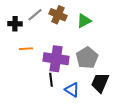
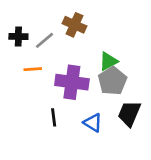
gray line: (35, 15) -> (44, 40), moved
green triangle: (84, 21) -> (108, 61), moved
black line: (51, 80) -> (54, 117), moved

